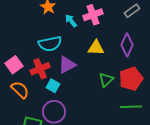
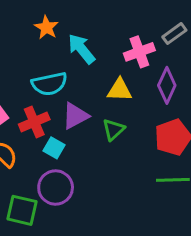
pink cross: (93, 15) -> (139, 52), moved
cyan arrow: (71, 21) -> (81, 49), size x1.5
green triangle: (106, 80) -> (113, 130), moved

